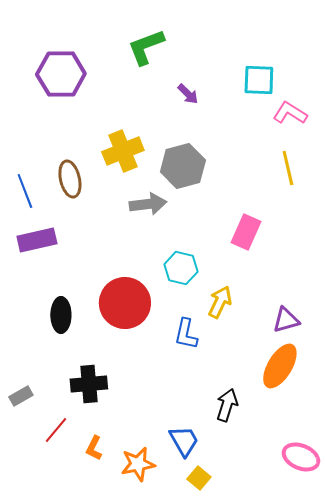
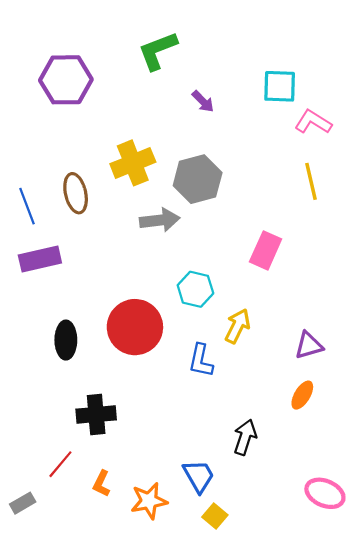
orange ellipse: (280, 366) -> (302, 395), size x0.6
gray rectangle: (21, 396) -> (23, 503), moved

